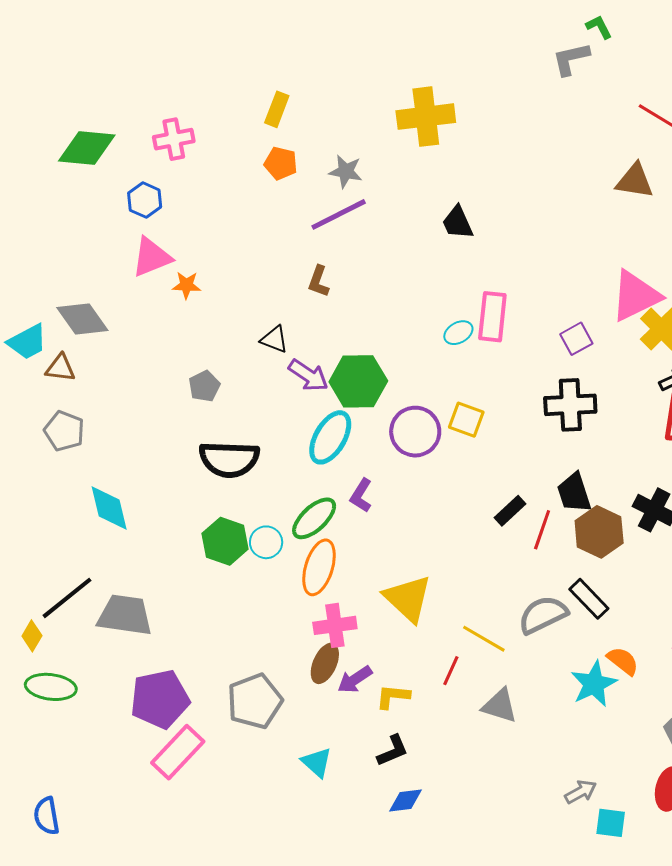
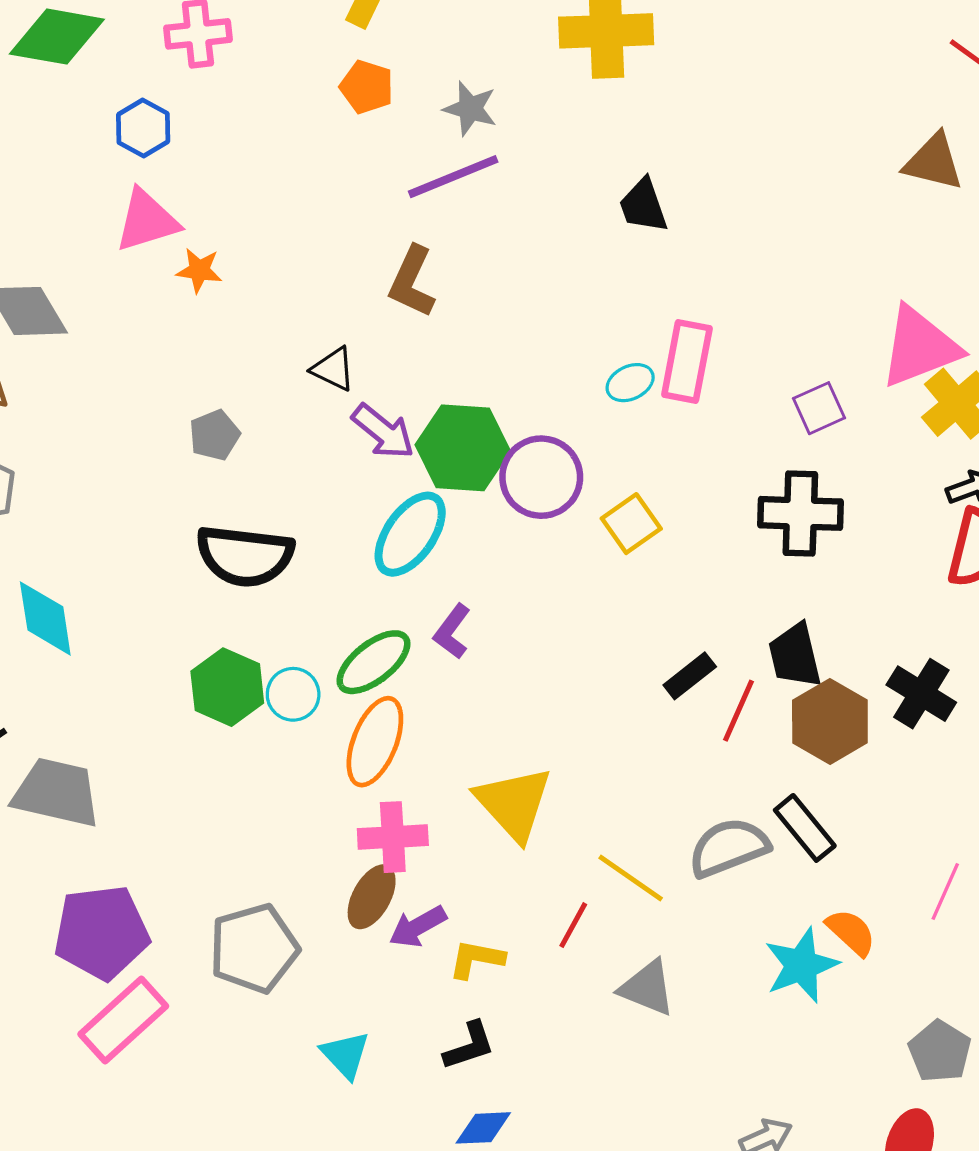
brown L-shape: (319, 281) -> (412, 282), size x1.4
yellow square: (466, 420) -> (631, 524), turned 30
purple circle: (415, 432) -> (541, 477), moved

